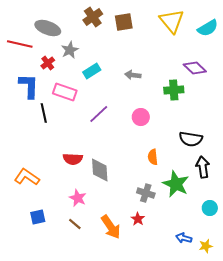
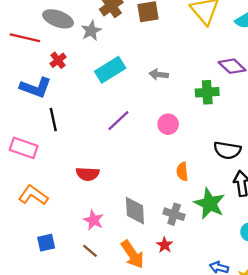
gray star: (70, 50) -> (91, 31), moved
cyan rectangle: (92, 71) -> (110, 70), size x1.4
blue L-shape: (29, 86) -> (36, 88), turned 108
pink rectangle: (65, 92) -> (24, 148), moved
gray diamond: (100, 170) -> (135, 211), moved

